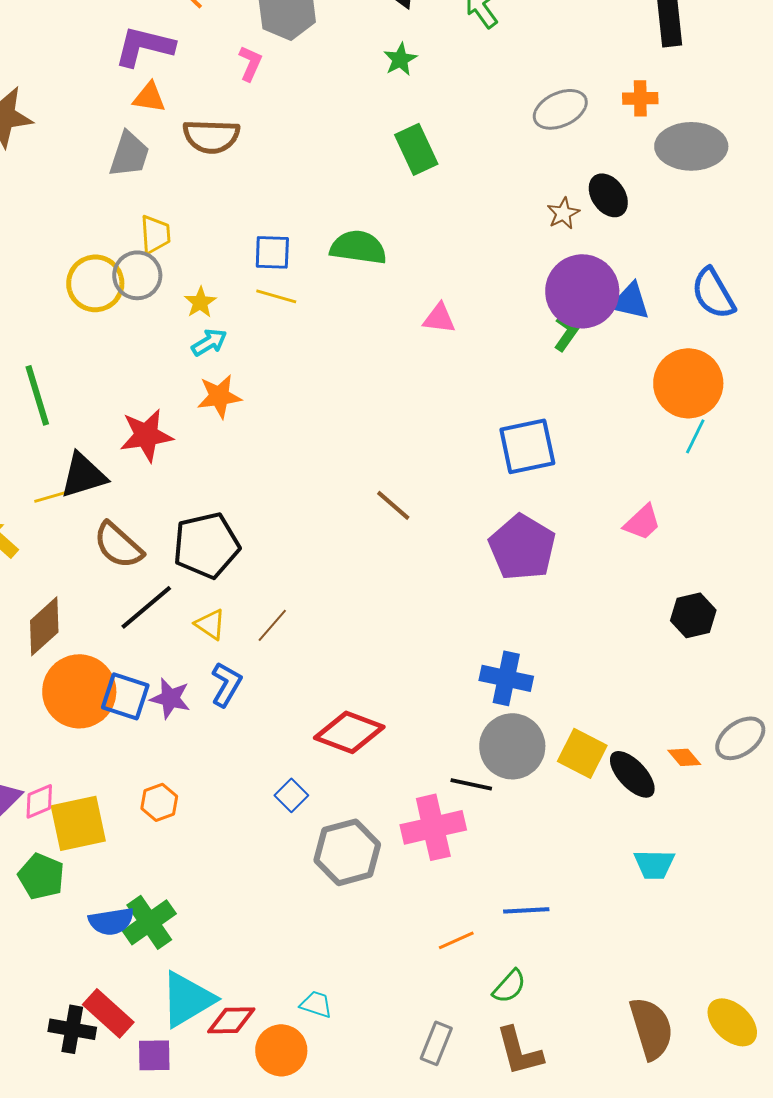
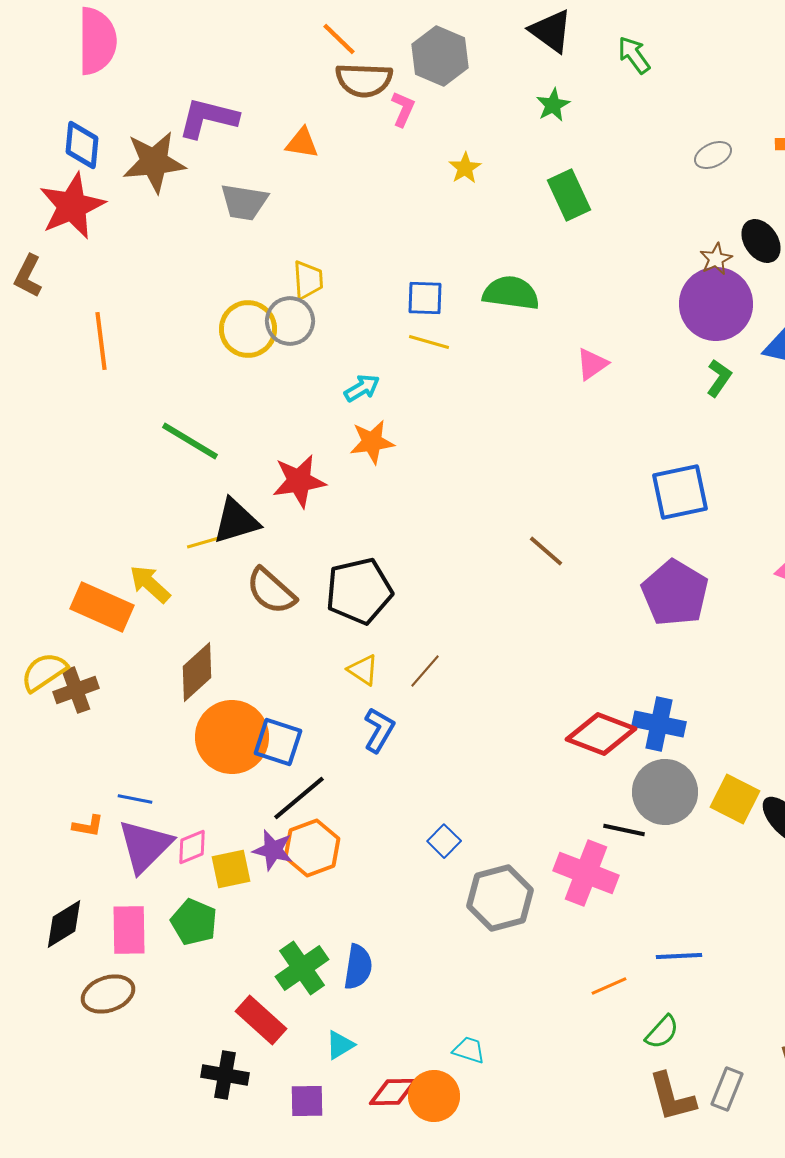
purple L-shape: (144, 46) -> (208, 118), moved
gray ellipse: (560, 109) -> (713, 155), size x0.7
brown semicircle: (211, 136) -> (364, 80), moved
gray trapezoid: (129, 154) -> (244, 202), moved, turned 81
purple circle: (582, 291) -> (716, 304), moved
yellow star: (200, 302) -> (465, 168), moved
pink triangle: (439, 318) -> (592, 364), turned -42
green line: (37, 395) -> (190, 441), turned -42
black line: (146, 607) -> (299, 798), moved
purple star: (170, 698) -> (273, 850), moved
red diamond: (349, 732) -> (601, 734), moved
orange hexagon: (159, 802) -> (312, 848), size x1.5
yellow square: (78, 823) -> (231, 869), size x0.7
pink cross: (433, 827) -> (586, 873), turned 34
blue semicircle: (111, 921) -> (358, 967), moved, turned -72
cyan triangle: (187, 999) -> (340, 1045), size x0.5
red rectangle: (108, 1013) -> (261, 1020), moved
red diamond: (231, 1020) -> (393, 1092), moved
gray rectangle: (436, 1043) -> (727, 1089), moved

